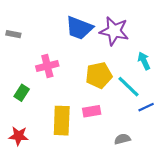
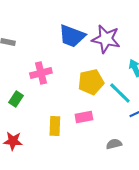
yellow rectangle: (62, 121) -> (55, 126), size x0.7

